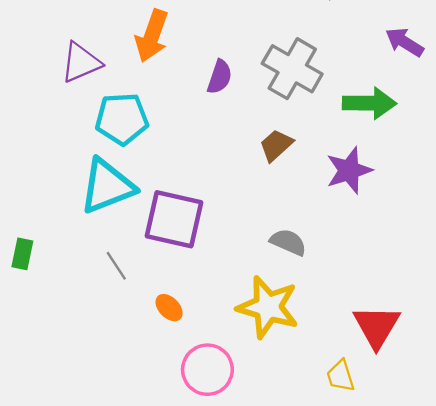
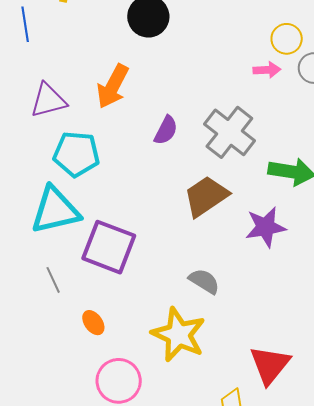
brown trapezoid: (276, 145) -> (206, 196), size x1.5

